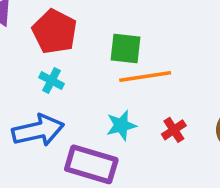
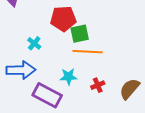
red pentagon: (54, 32) -> (63, 19), moved, turned 30
green square: (126, 48) -> (80, 34), turned -30

